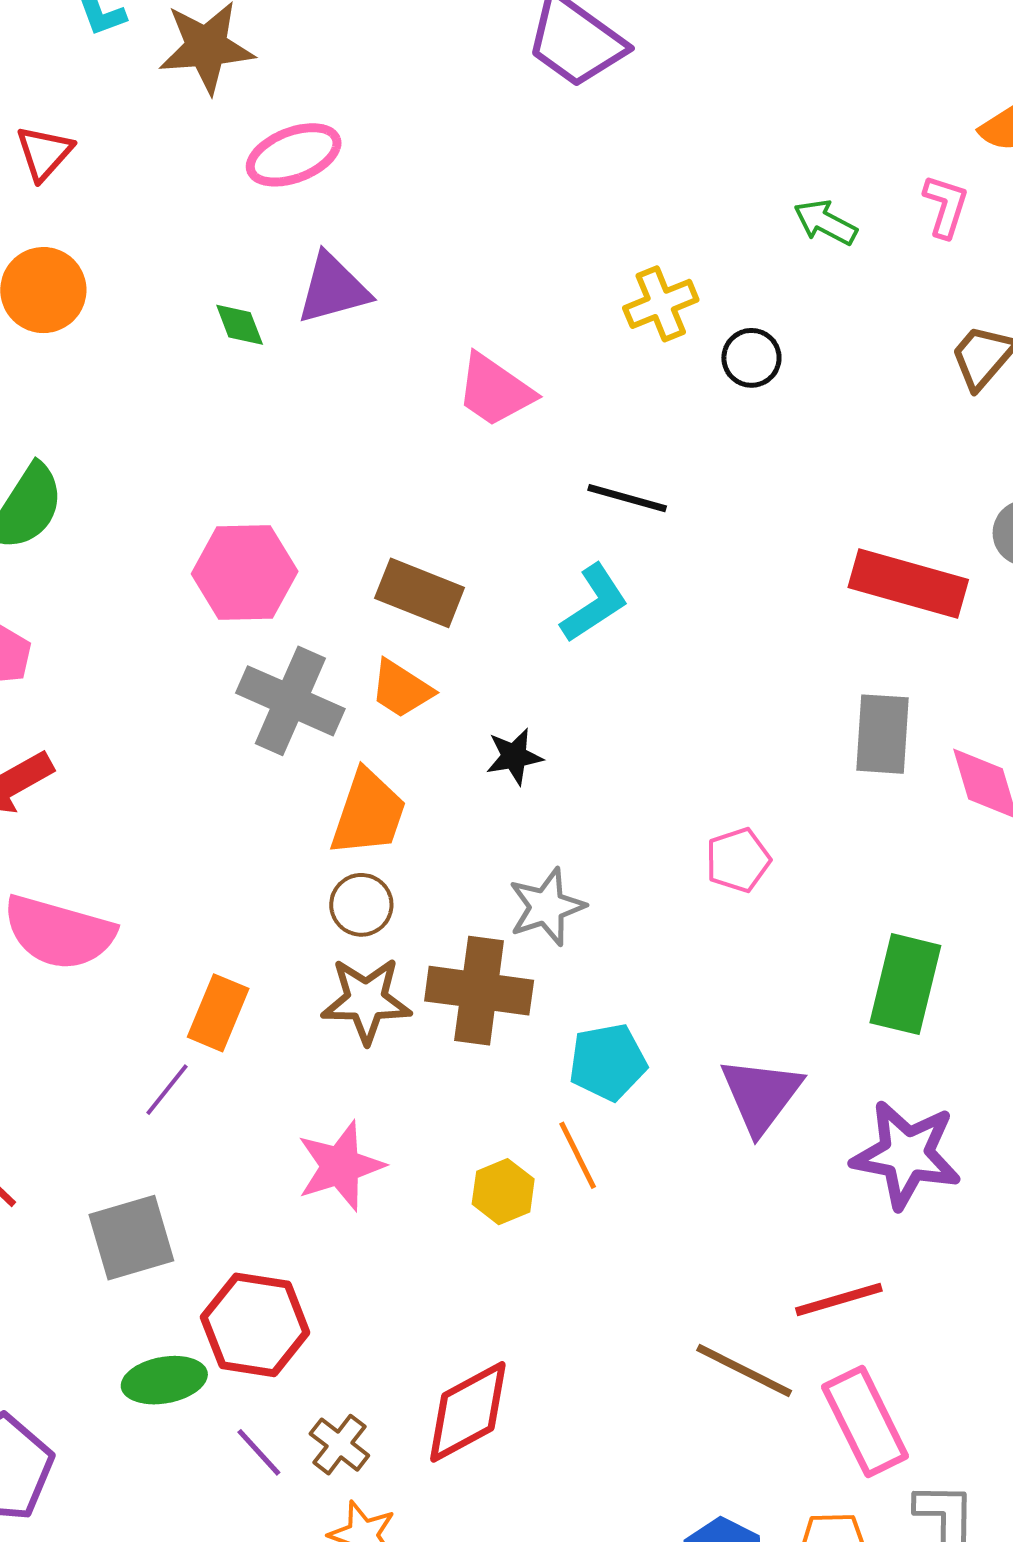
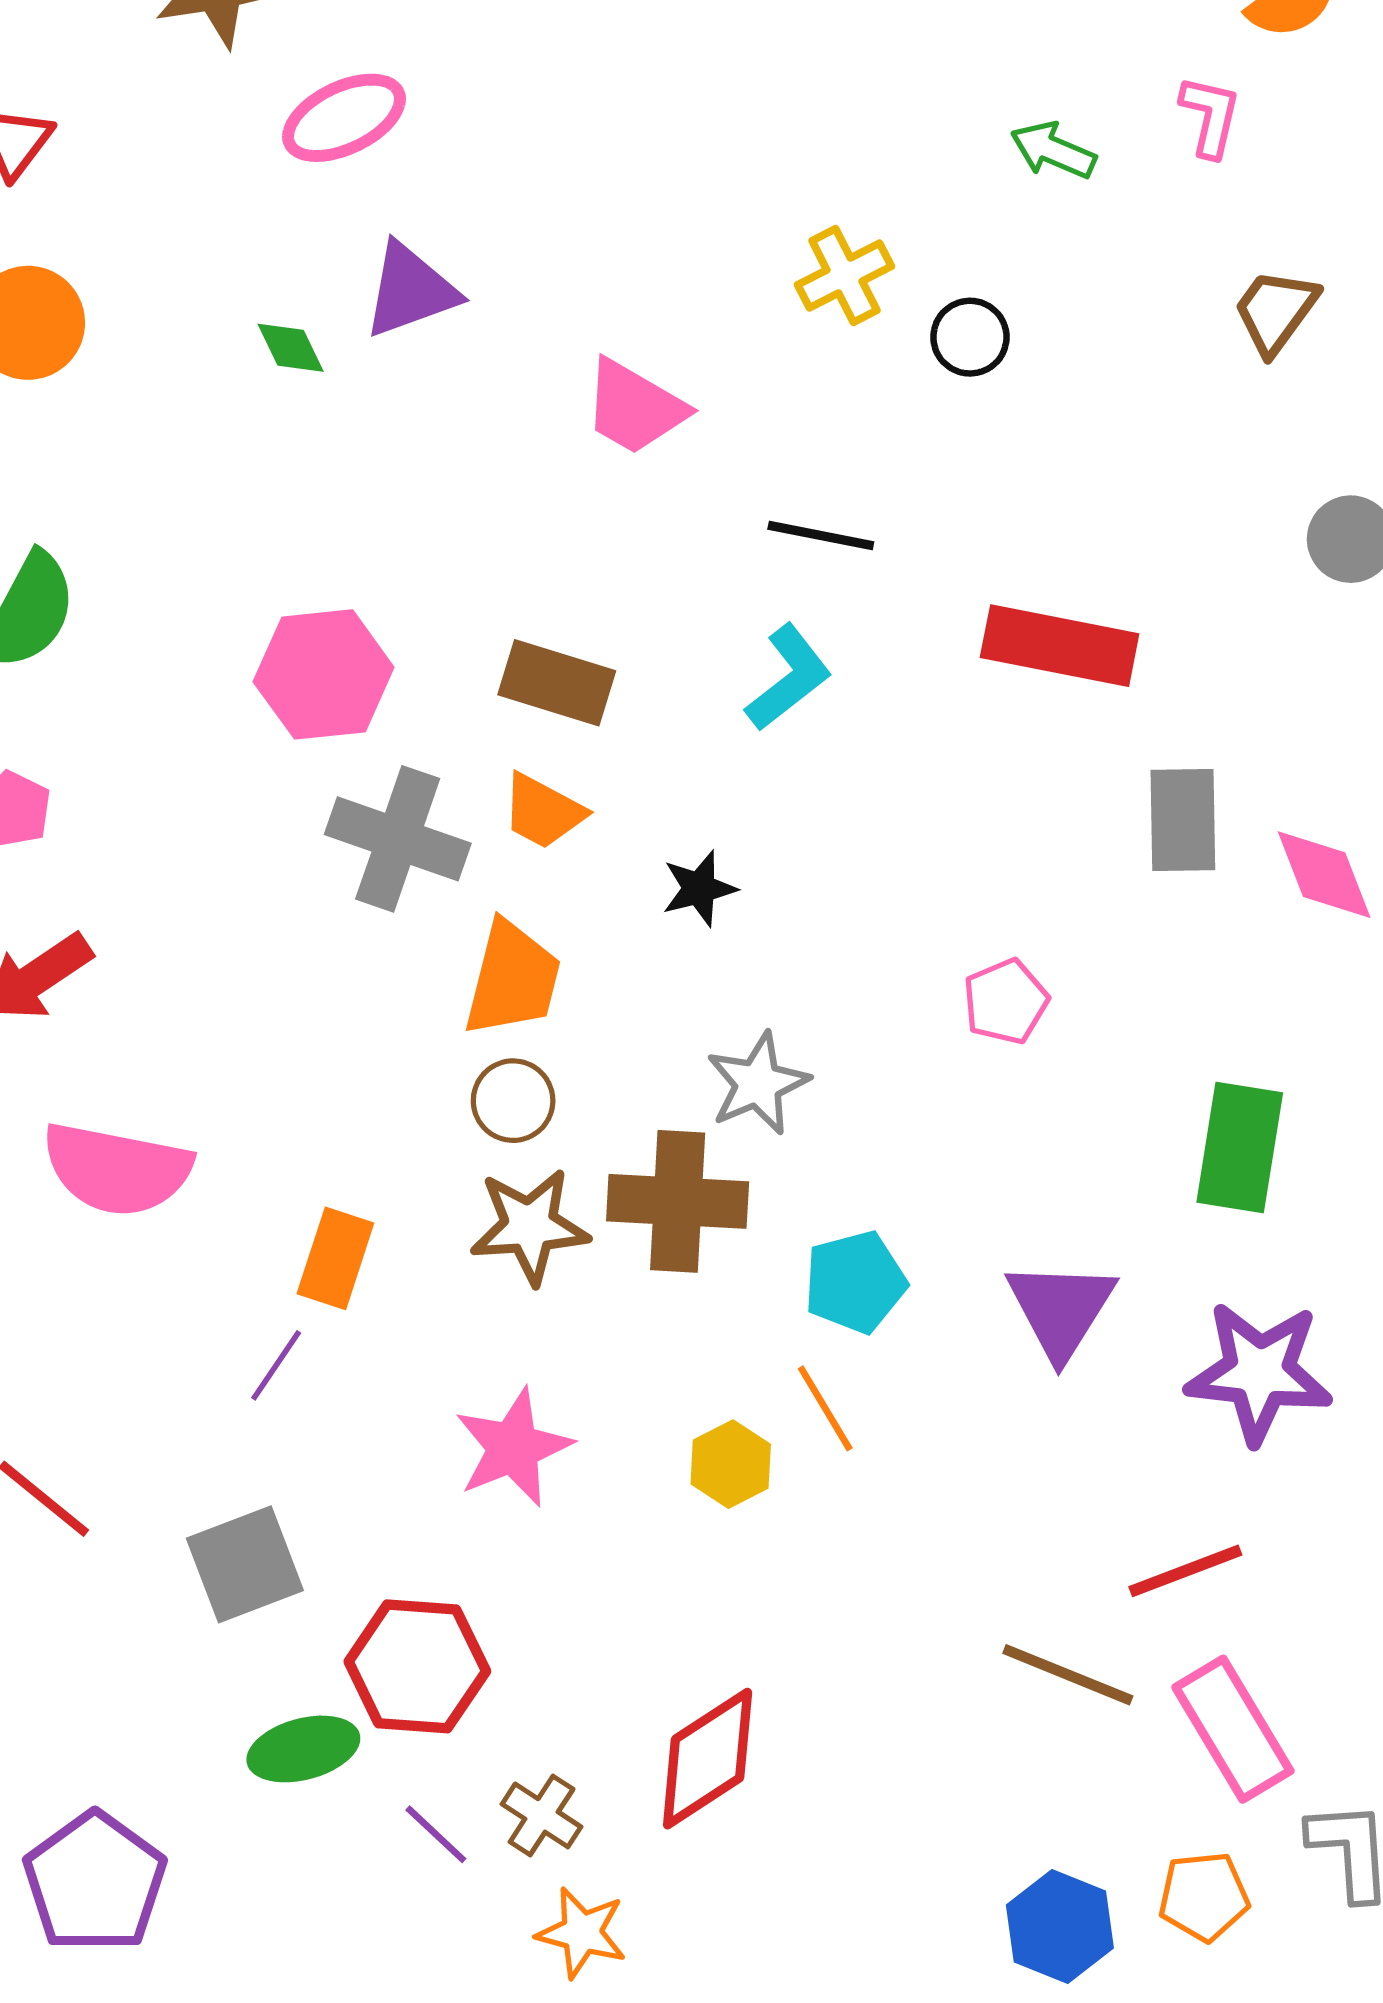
red rectangle: (908, 583) -> (1060, 646), moved

